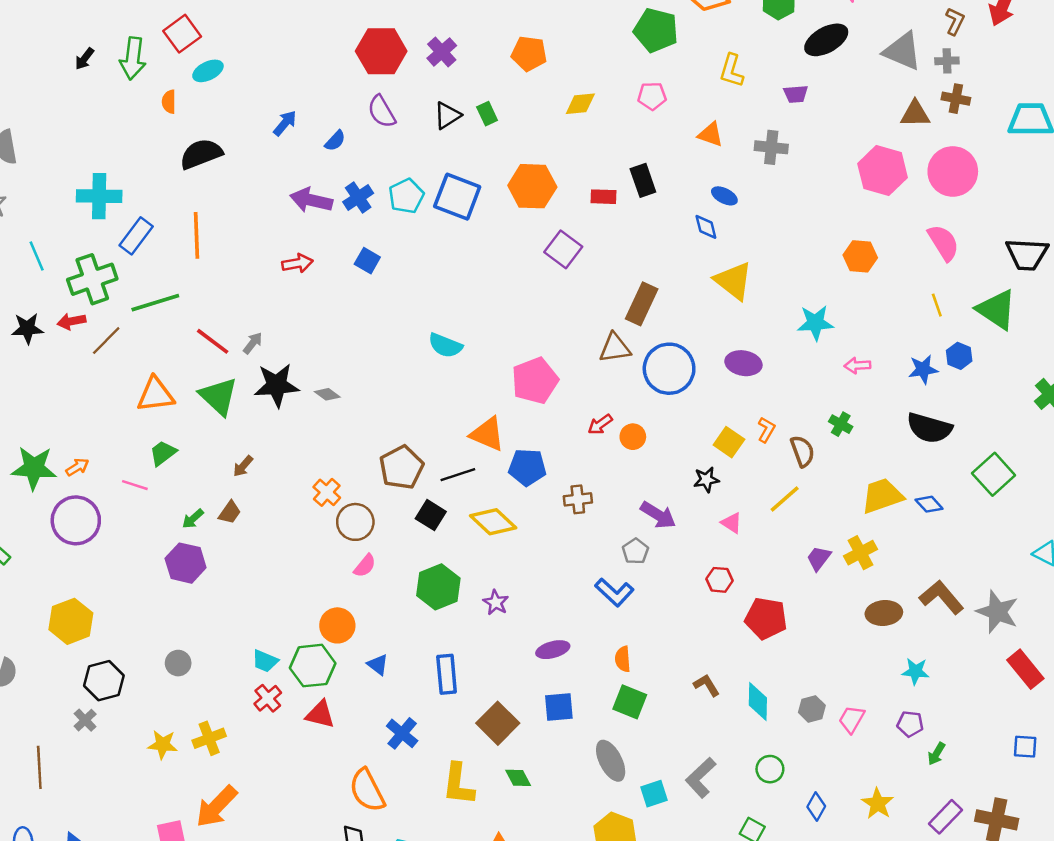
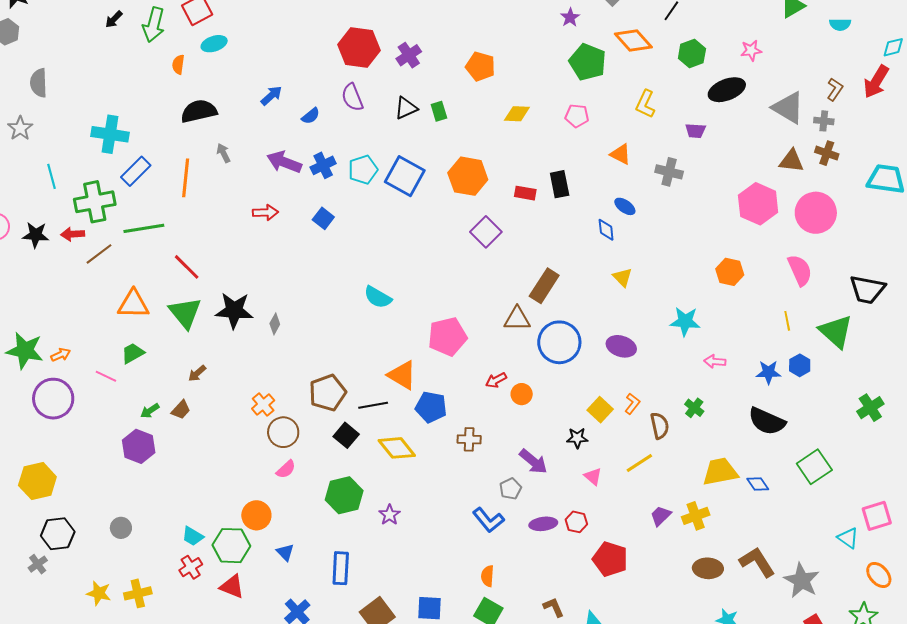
yellow triangle: (733, 281) -> (623, 277), size x0.6
gray arrow: (253, 343) -> (223, 153), moved, turned -72
gray diamond: (327, 394) -> (275, 324), turned 75
purple ellipse: (553, 650) -> (543, 524), moved

